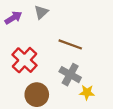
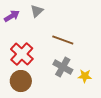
yellow star: (87, 92) -> (85, 76), moved
brown circle: (37, 95) -> (21, 81), moved

